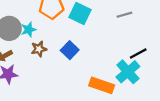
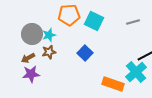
brown star: (39, 49) -> (49, 52), moved

